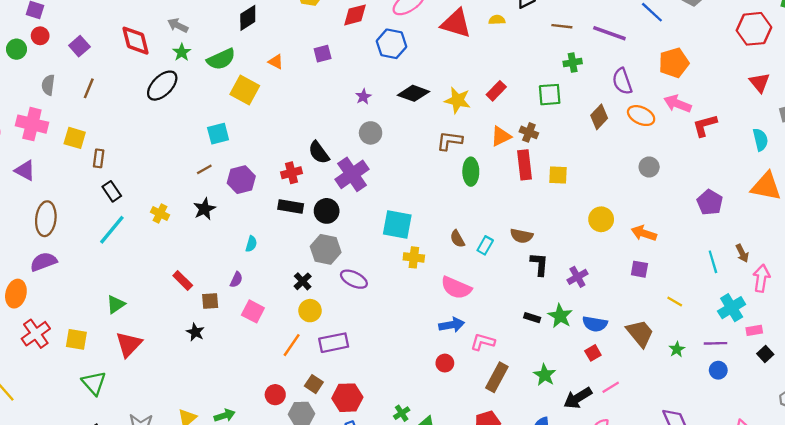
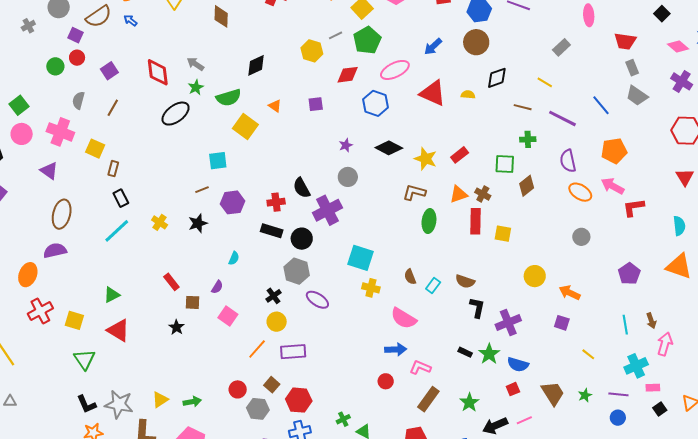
brown diamond: (599, 117) -> (527, 186), moved
purple cross: (577, 277) -> (508, 323), size x1.4
brown trapezoid: (640, 333) -> (553, 393), moved
red triangle: (129, 344) -> (118, 330), turned -50

